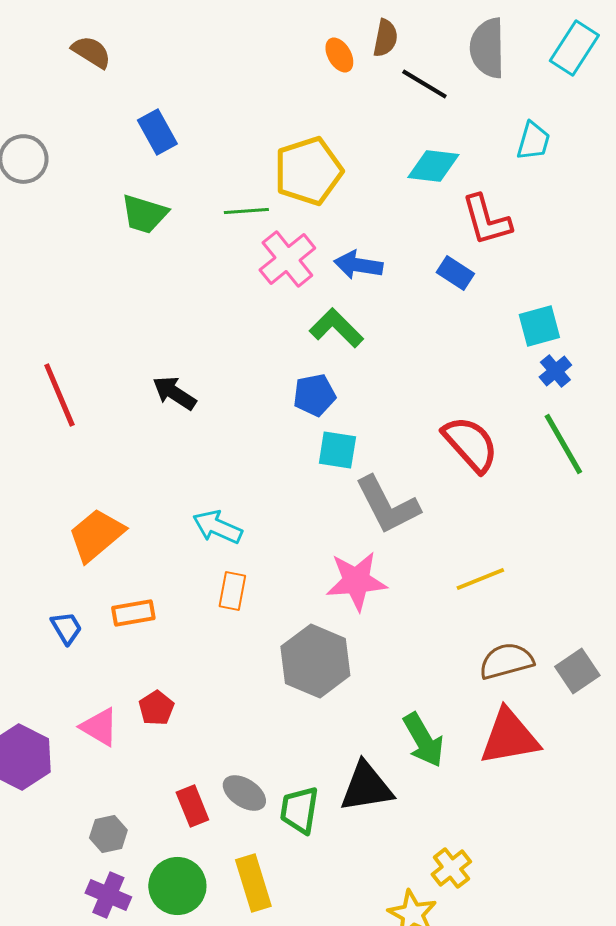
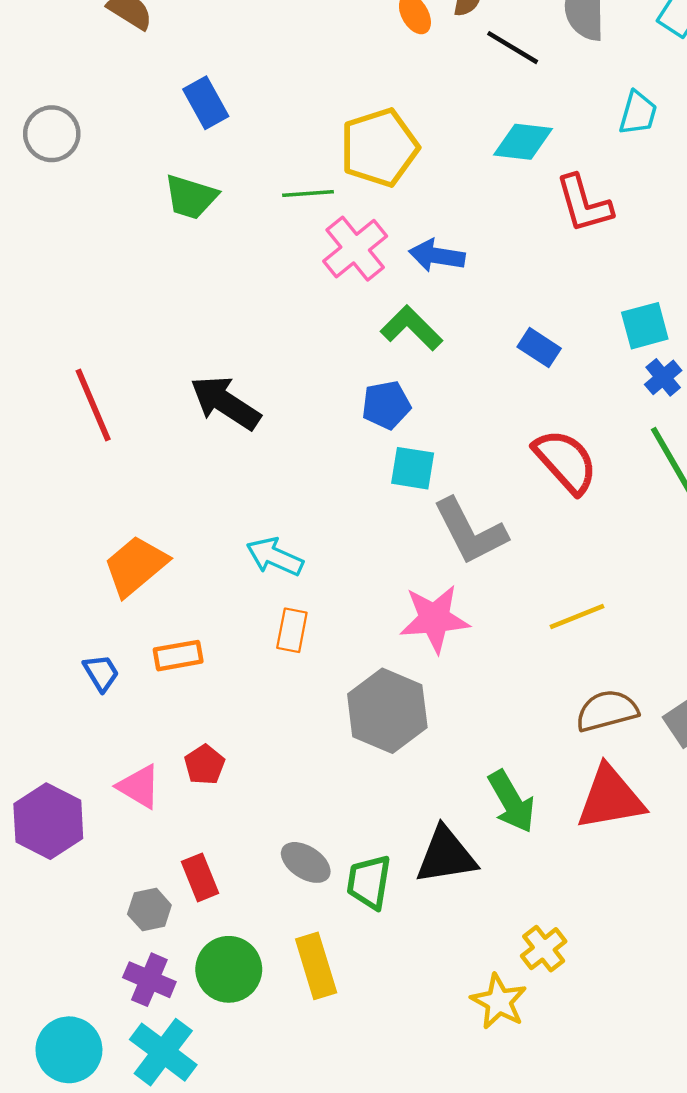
blue rectangle: (455, 273) -> (539, 348), moved
black arrow: (174, 393) -> (225, 403), size x1.4
red rectangle: (192, 806) -> (200, 877), moved

